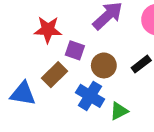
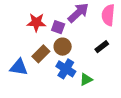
purple square: (75, 50) -> (58, 27), moved
brown circle: (104, 65) -> (63, 47), moved

